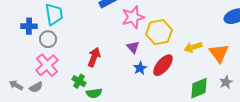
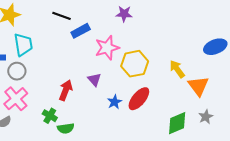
purple triangle: (133, 47) -> (94, 80), moved
yellow arrow: (193, 47) -> (177, 69), moved, turned 72

